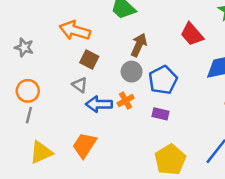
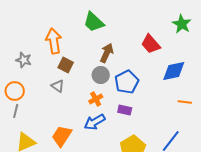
orange arrow: (75, 31) -> (54, 41), turned 65
gray star: (24, 47) -> (24, 60), moved
blue arrow: (99, 104) -> (95, 122), moved, turned -30

